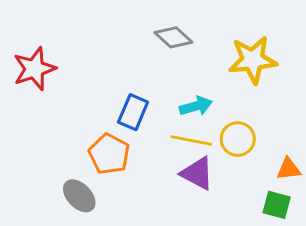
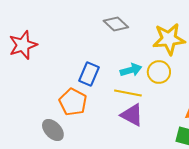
yellow circle: (238, 139) -> (159, 72), moved

